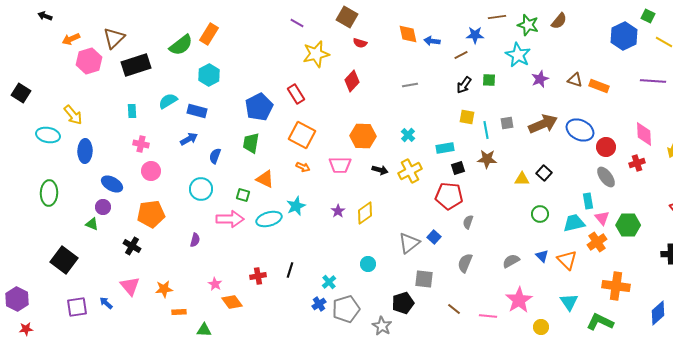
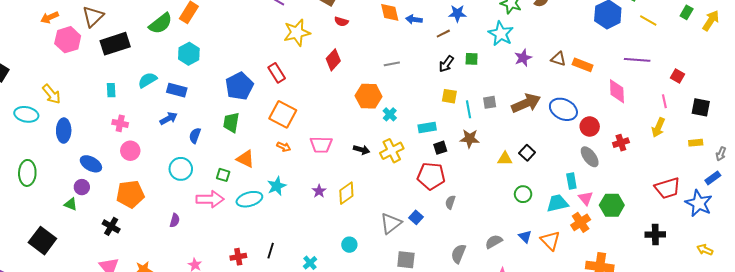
pink diamond: (644, 134) -> (617, 91), moved
orange hexagon: (363, 136) -> (369, 96), moved
gray semicircle: (465, 263) -> (458, 254), moved

